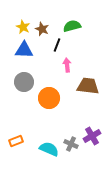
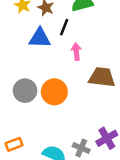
blue triangle: (24, 50) -> (40, 38), moved
gray circle: (24, 82) -> (25, 91), moved

